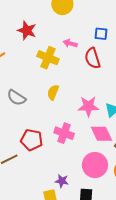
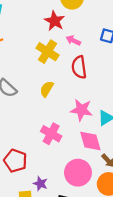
red star: (27, 30) -> (54, 21), moved
red semicircle: (93, 58) -> (79, 67), moved
red pentagon: (32, 140) -> (15, 161), moved

